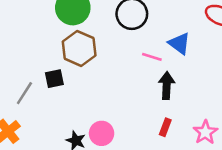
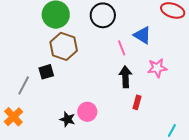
pink line: (152, 57) -> (122, 48), turned 56
black arrow: (167, 86) -> (125, 77), moved
pink star: (205, 132) -> (157, 68), moved, turned 30

